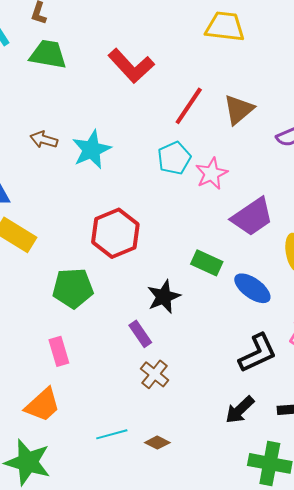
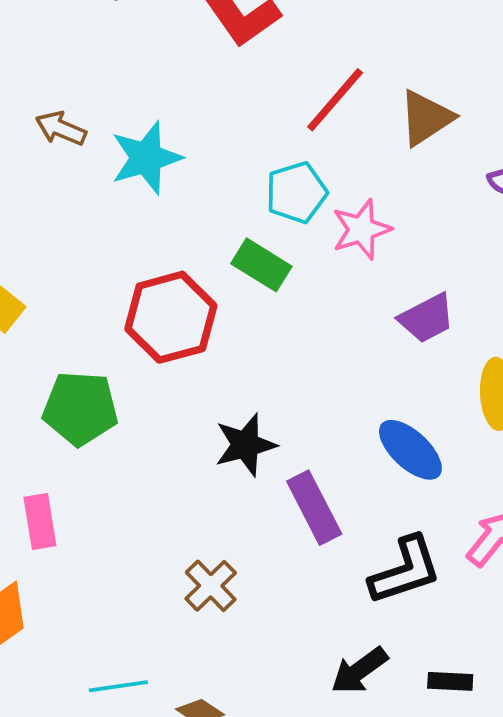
purple trapezoid: (252, 217) -> (427, 318), size x0.7
green rectangle: (207, 263) -> (261, 265), moved
purple rectangle: (140, 334) -> (314, 508), moved, size x1.4

